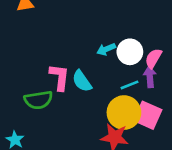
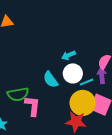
white circle: (130, 52) -> (73, 73), moved
pink L-shape: (60, 77) -> (32, 106), moved

